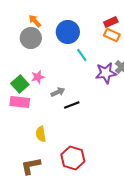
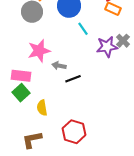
pink star: (38, 77) -> (39, 51), size x1.6
green square: (20, 84) -> (21, 93), moved
gray arrow: (58, 92) -> (59, 66), turned -144

